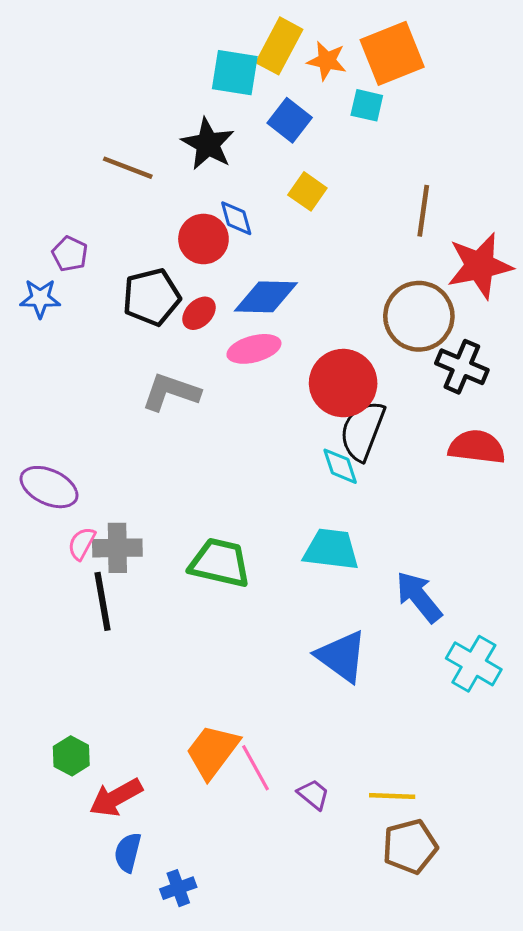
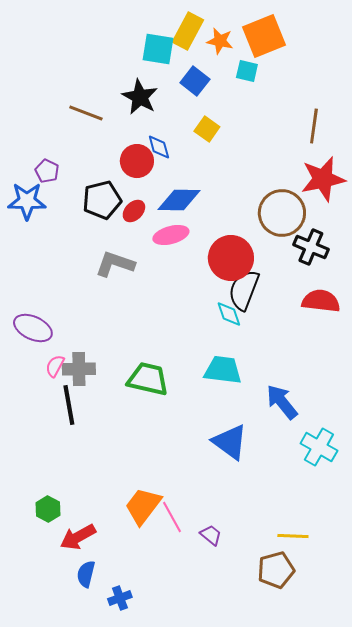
brown line: (423, 211) -> (314, 126), moved
blue star: (40, 298) -> (27, 201), size x1.4
yellow line: (392, 796) -> (293, 536), moved

